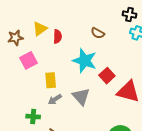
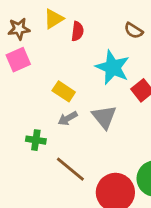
pink square: (29, 60) -> (18, 60), moved
yellow rectangle: (51, 80) -> (64, 91), turned -56

